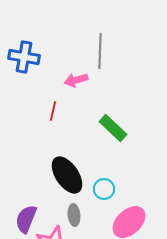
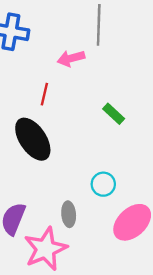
green rectangle: (113, 128) -> (114, 114), size x0.7
black ellipse: (67, 175) -> (33, 139), moved

